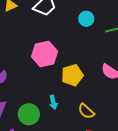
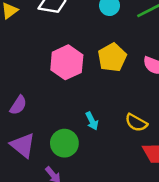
yellow pentagon: (72, 75) -> (112, 57), moved

